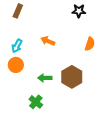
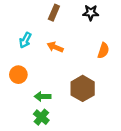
brown rectangle: (18, 11) -> (54, 13), moved
cyan arrow: (17, 46) -> (25, 40), moved
green arrow: (45, 78) -> (42, 96), moved

